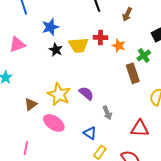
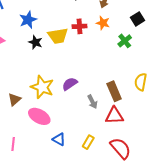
orange star: (119, 46) -> (103, 23), moved
brown rectangle: (133, 73) -> (114, 91), moved
purple semicircle: (86, 93) -> (70, 84), turned -70
red triangle: (140, 128) -> (114, 116), moved
blue triangle: (90, 133) -> (59, 139), moved

